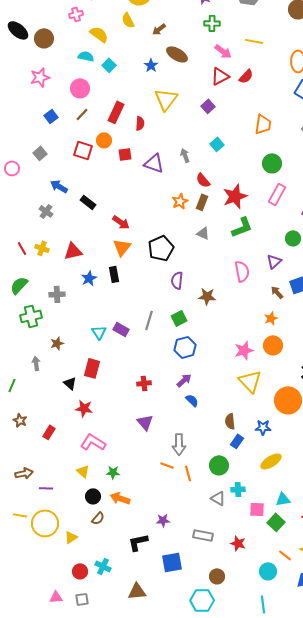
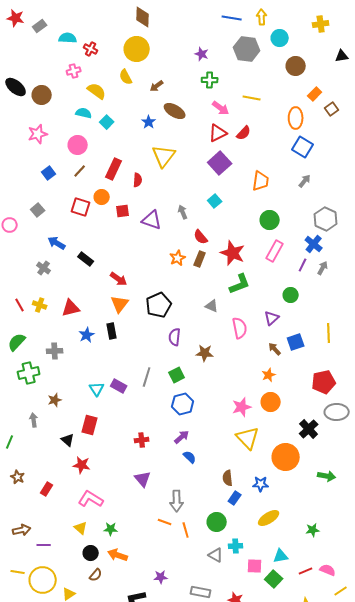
purple square: (208, 106) -> (220, 163), moved, size x1.6
red star: (235, 196) -> (233, 253), turned -30
gray triangle: (203, 233) -> (212, 306), moved

